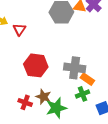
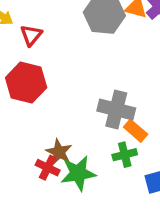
red hexagon: (36, 65) -> (26, 83), moved
red cross: (25, 102) -> (48, 168), moved

